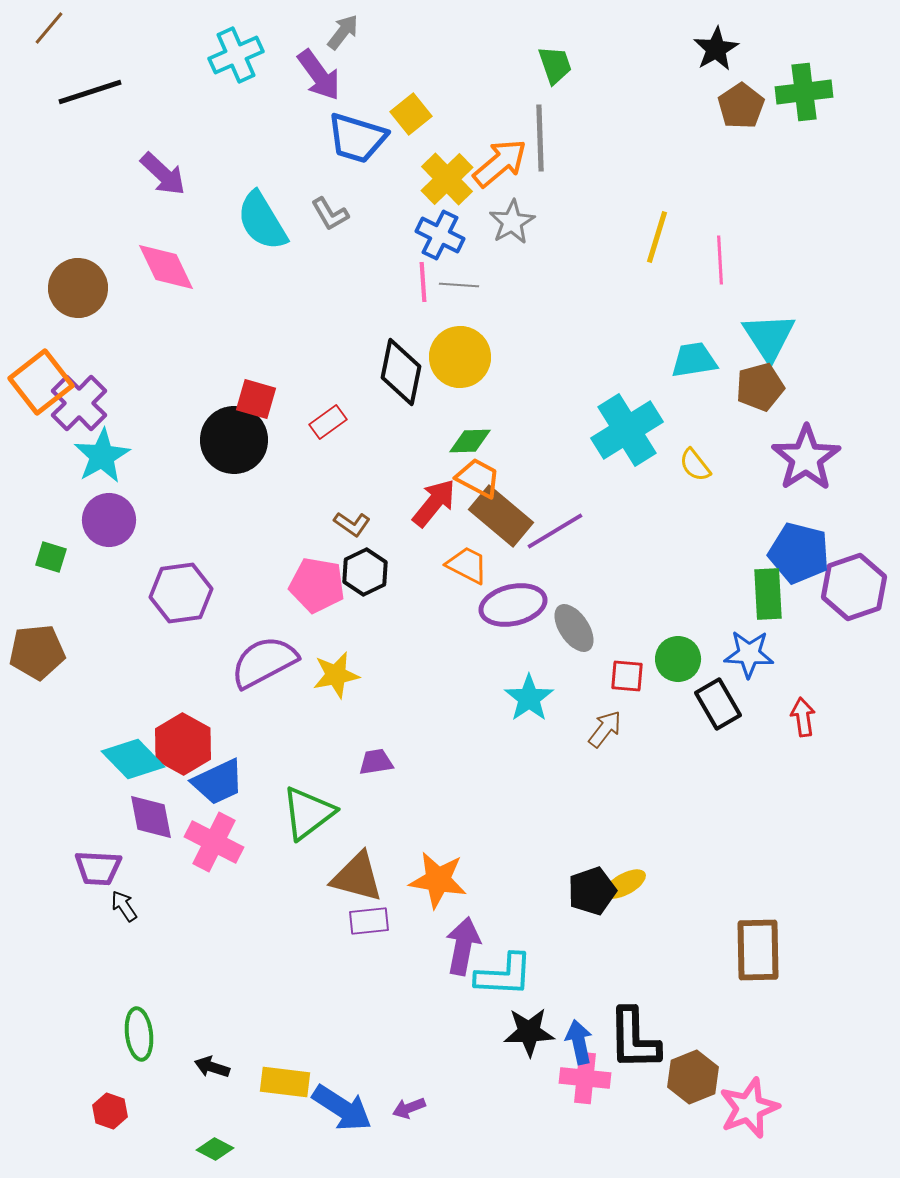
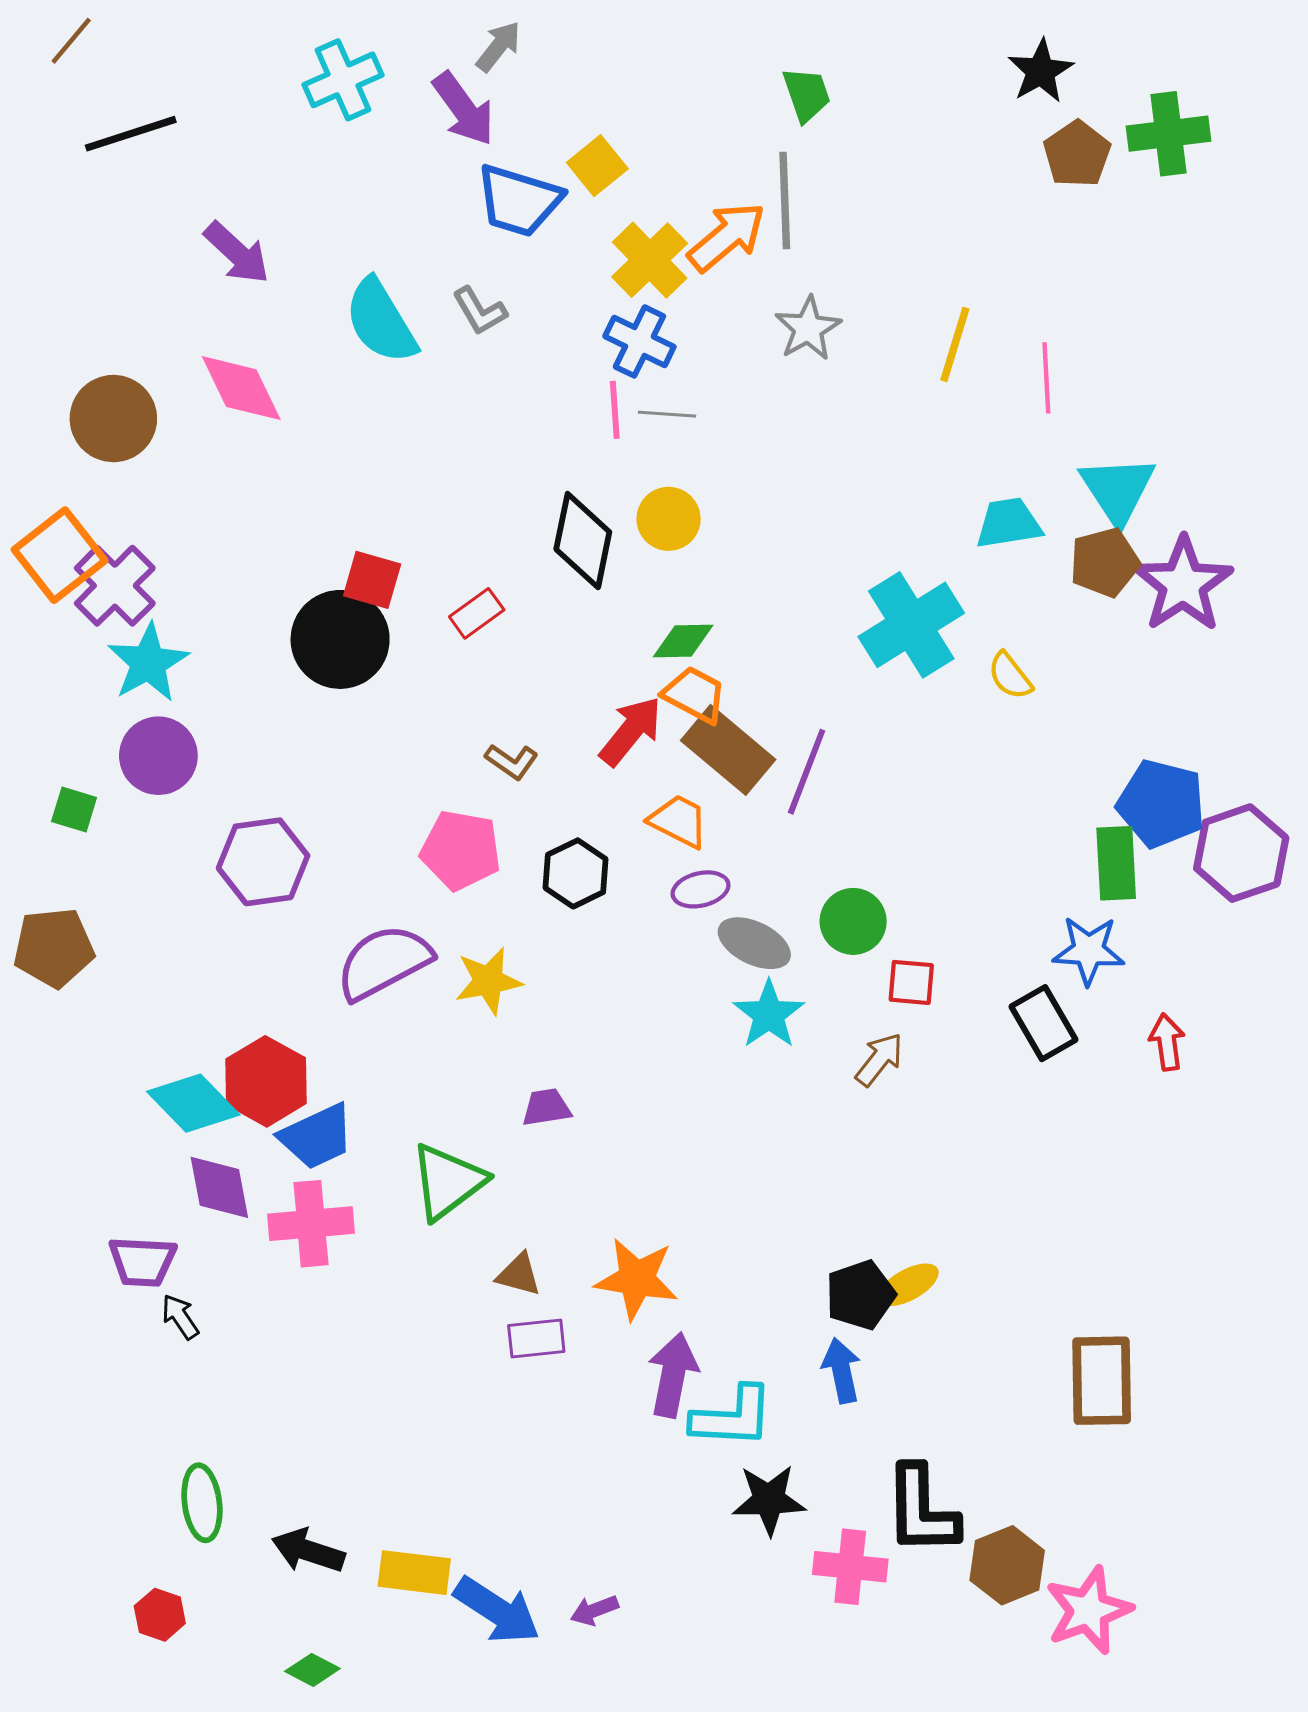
gray star: (512, 222) -> (808, 328), moved
yellow circle: (460, 357) -> (669, 519), size x0.7
purple star: (806, 458) -> (1183, 584), moved
purple line: (555, 531) -> (807, 772), turned -38
black hexagon: (365, 572) -> (576, 873), moved
purple ellipse: (513, 605) -> (701, 889), moved, size x0.6
gray ellipse: (574, 628) -> (754, 943), moved, turned -30
green circle: (678, 659) -> (853, 921), moved
pink cross: (214, 842) -> (311, 1224), turned -32
brown triangle: (357, 877) -> (519, 1275), size x0.6
blue arrow: (579, 1042) -> (841, 1371), moved
black arrow: (212, 1067) -> (308, 1551), size x1.4

